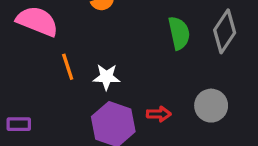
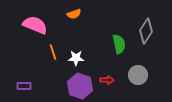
green semicircle: (179, 33) -> (119, 44), moved

